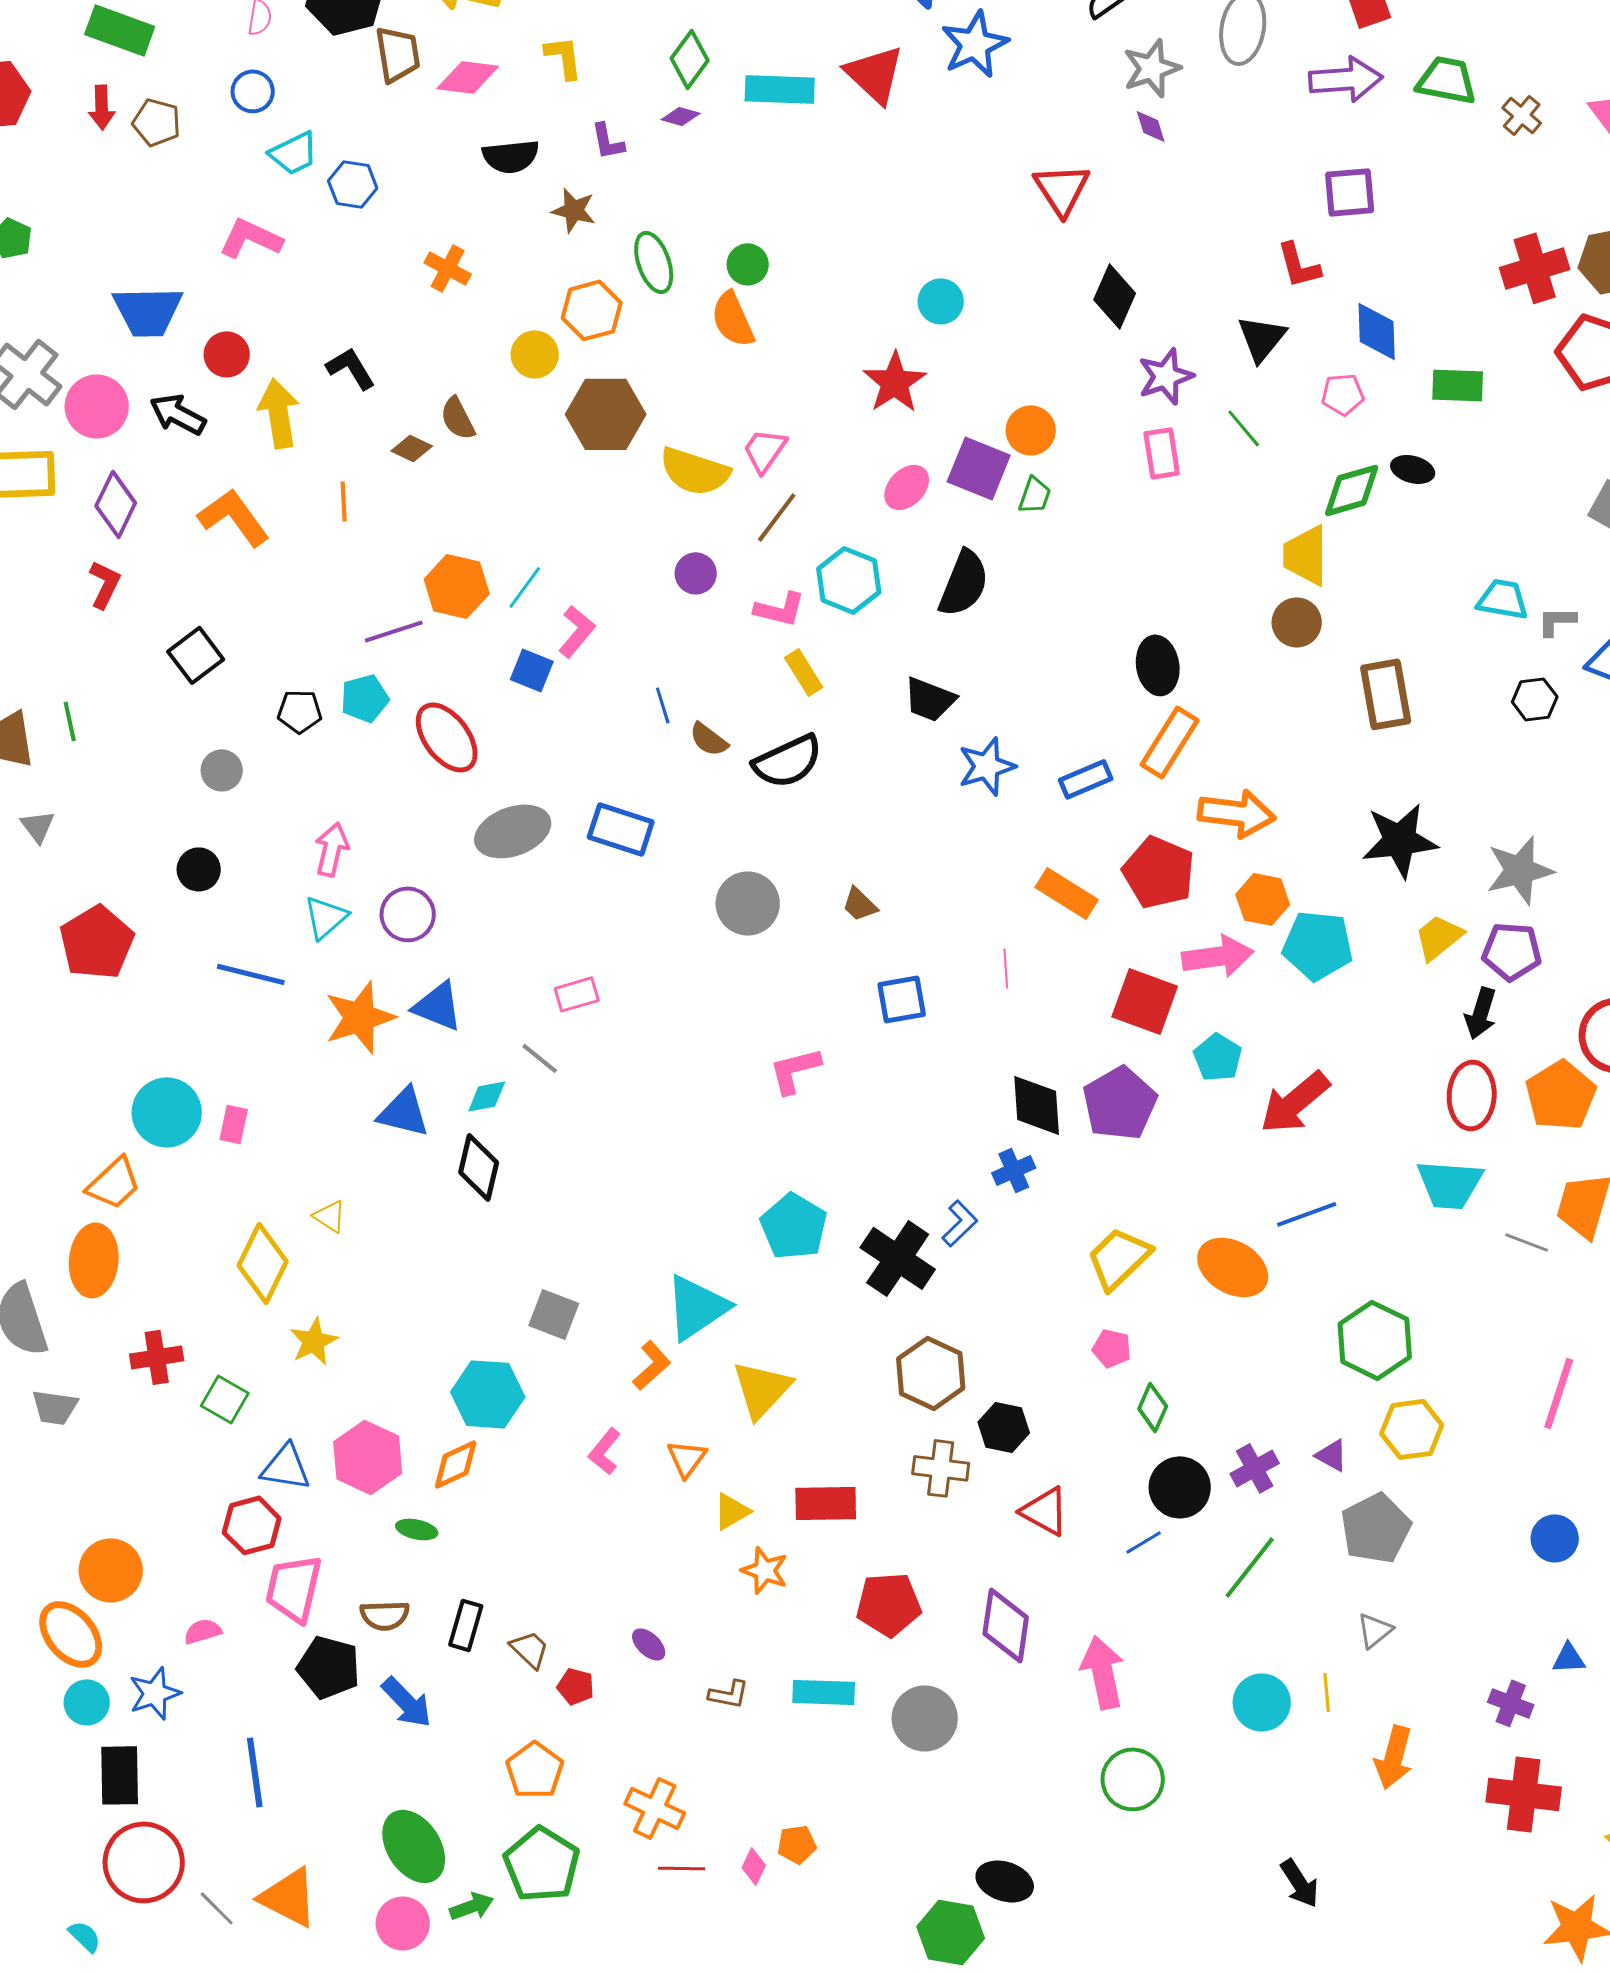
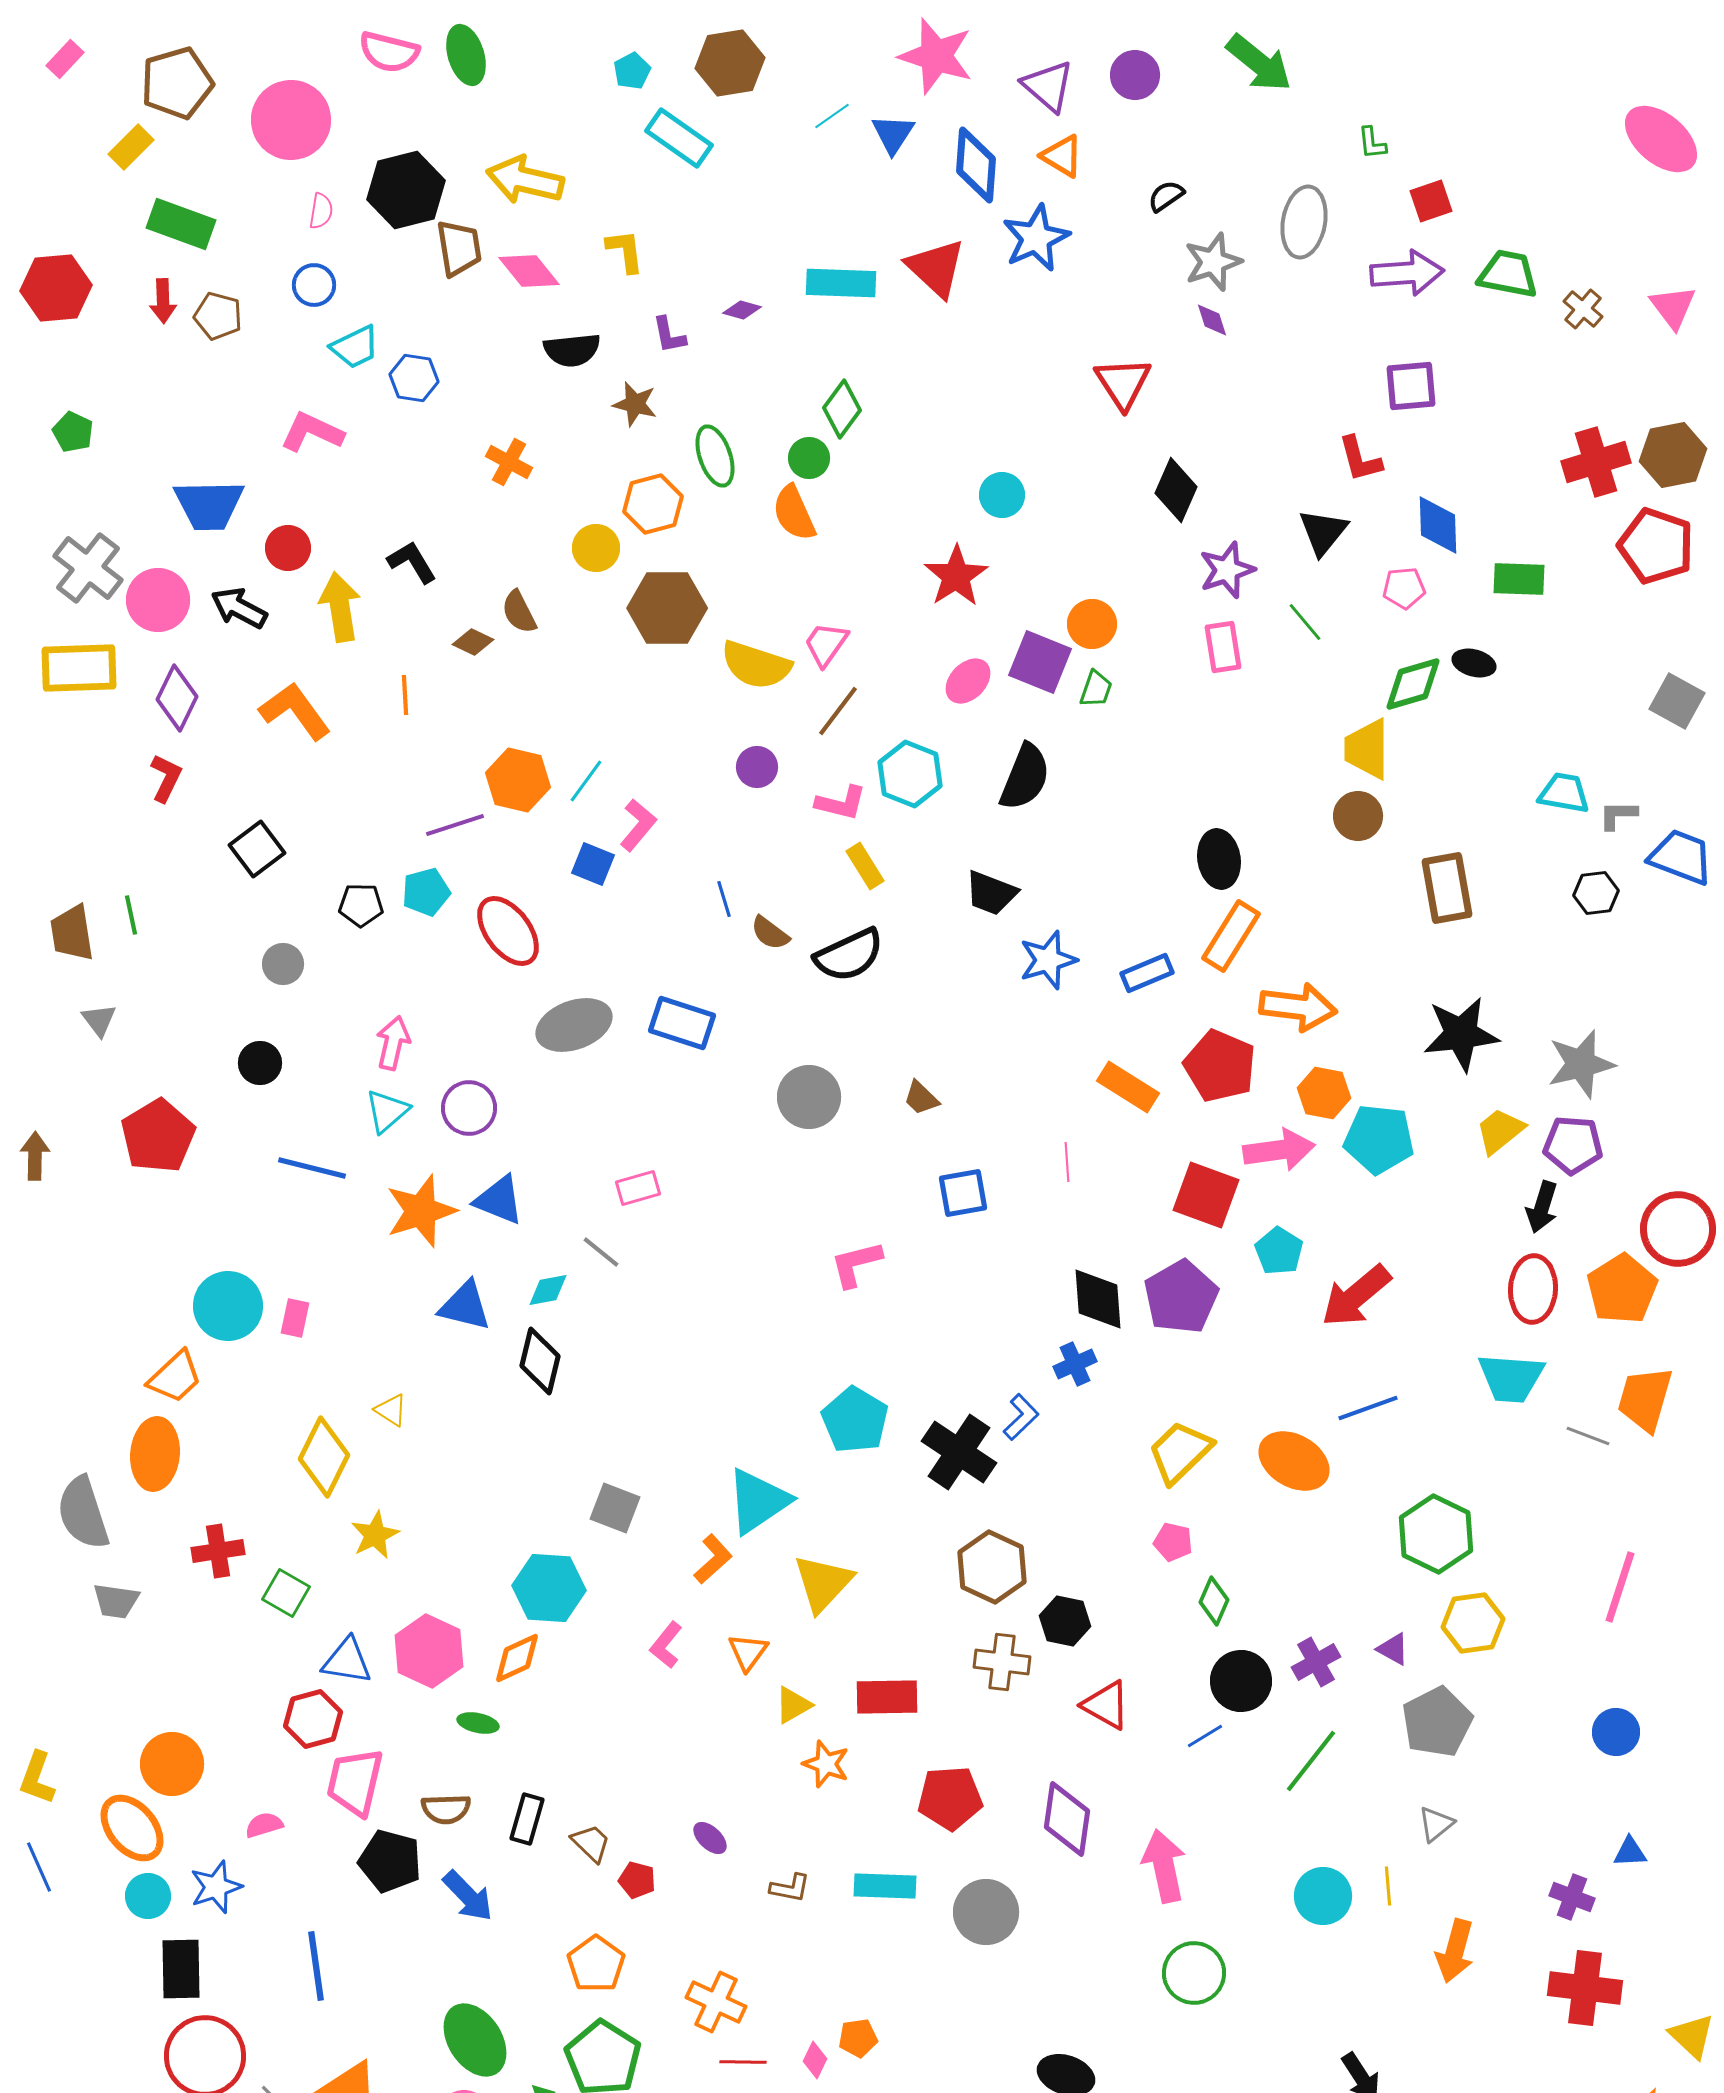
green diamond: (690, 59) -> (842, 409), moved
pink diamond: (468, 77) -> (529, 271), turned 44

